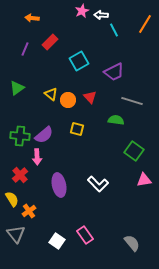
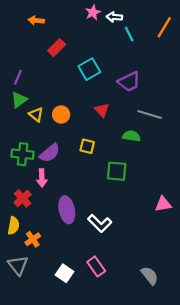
purple line: (25, 49) -> (18, 77), moved
yellow triangle: (51, 94) -> (36, 115), moved
orange circle: (68, 100) -> (61, 115), moved
green square: (134, 151) -> (117, 171), moved, turned -30
white L-shape: (98, 184) -> (100, 223), moved
yellow semicircle: (12, 199) -> (13, 226), turned 42

